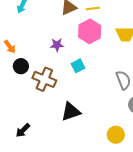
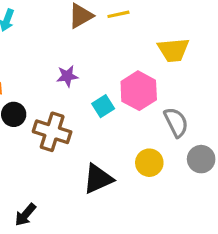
pink hexagon: (90, 31) -> (139, 91), moved
yellow circle: (116, 135) -> (149, 163), moved

